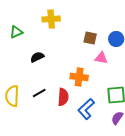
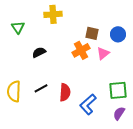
green triangle: (16, 32) -> (18, 27), turned -40
pink triangle: (101, 58) -> (103, 53), turned -48
orange cross: (79, 77) -> (81, 50), moved, turned -36

